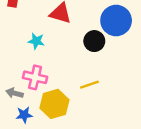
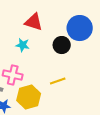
cyan star: (36, 41) -> (23, 45), moved

